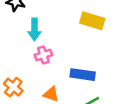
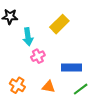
yellow rectangle: (92, 21) -> (59, 24), moved, turned -54

